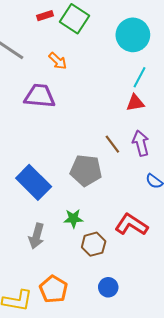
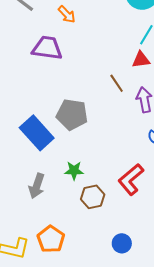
brown line: (112, 144) -> (117, 83), moved
gray pentagon: (86, 170) -> (72, 114), moved
red L-shape: (131, 225) -> (131, 180), turned -76
blue circle: (108, 287) -> (122, 243), moved

